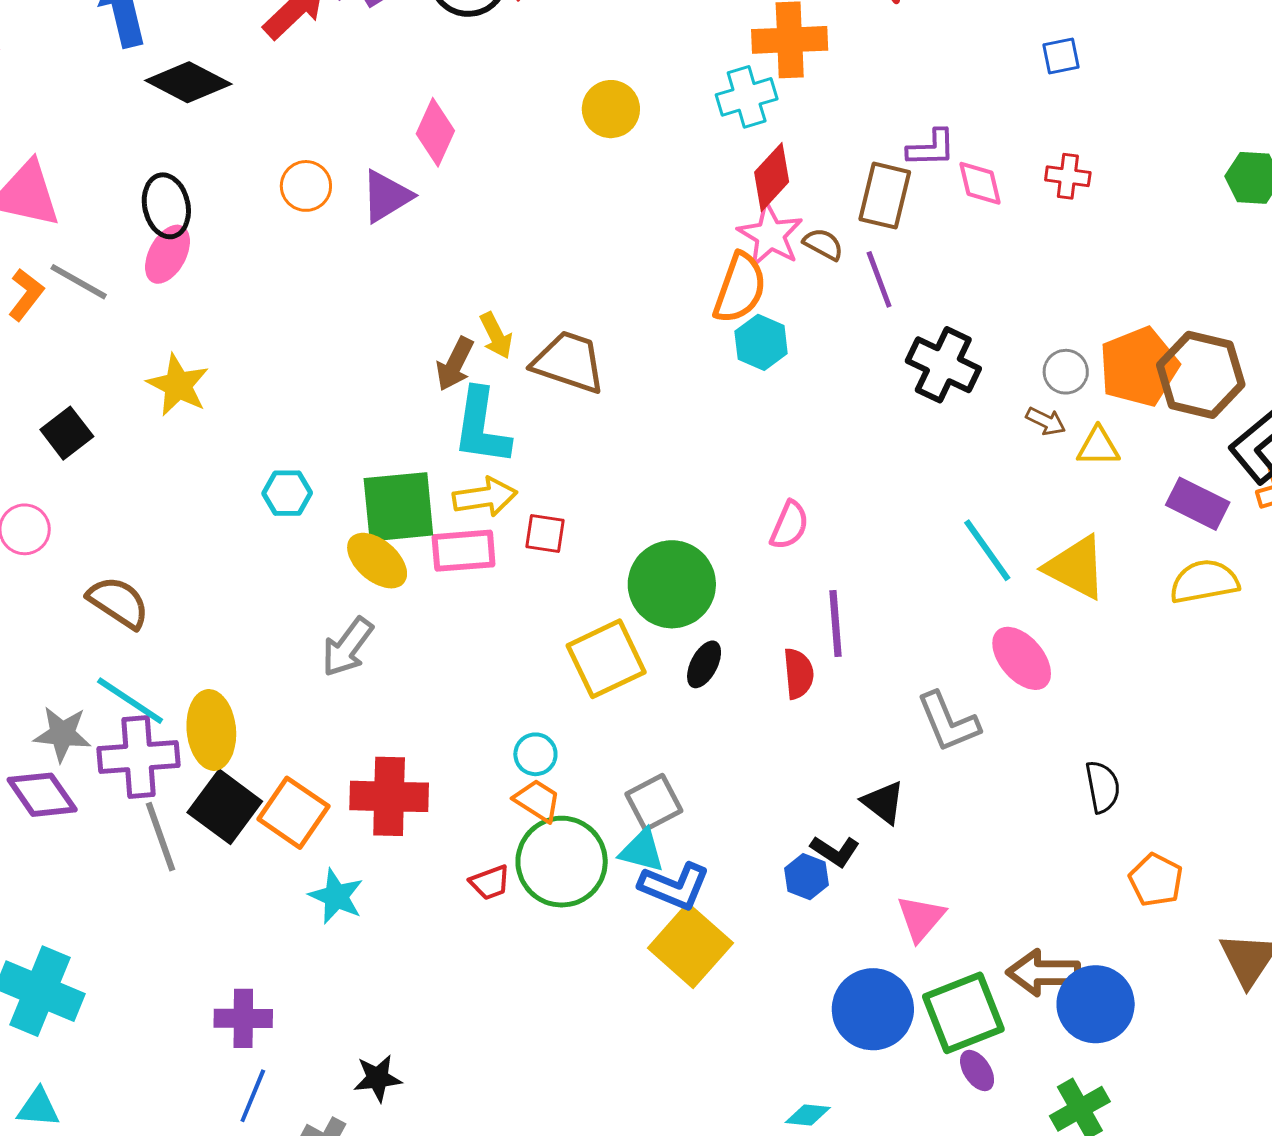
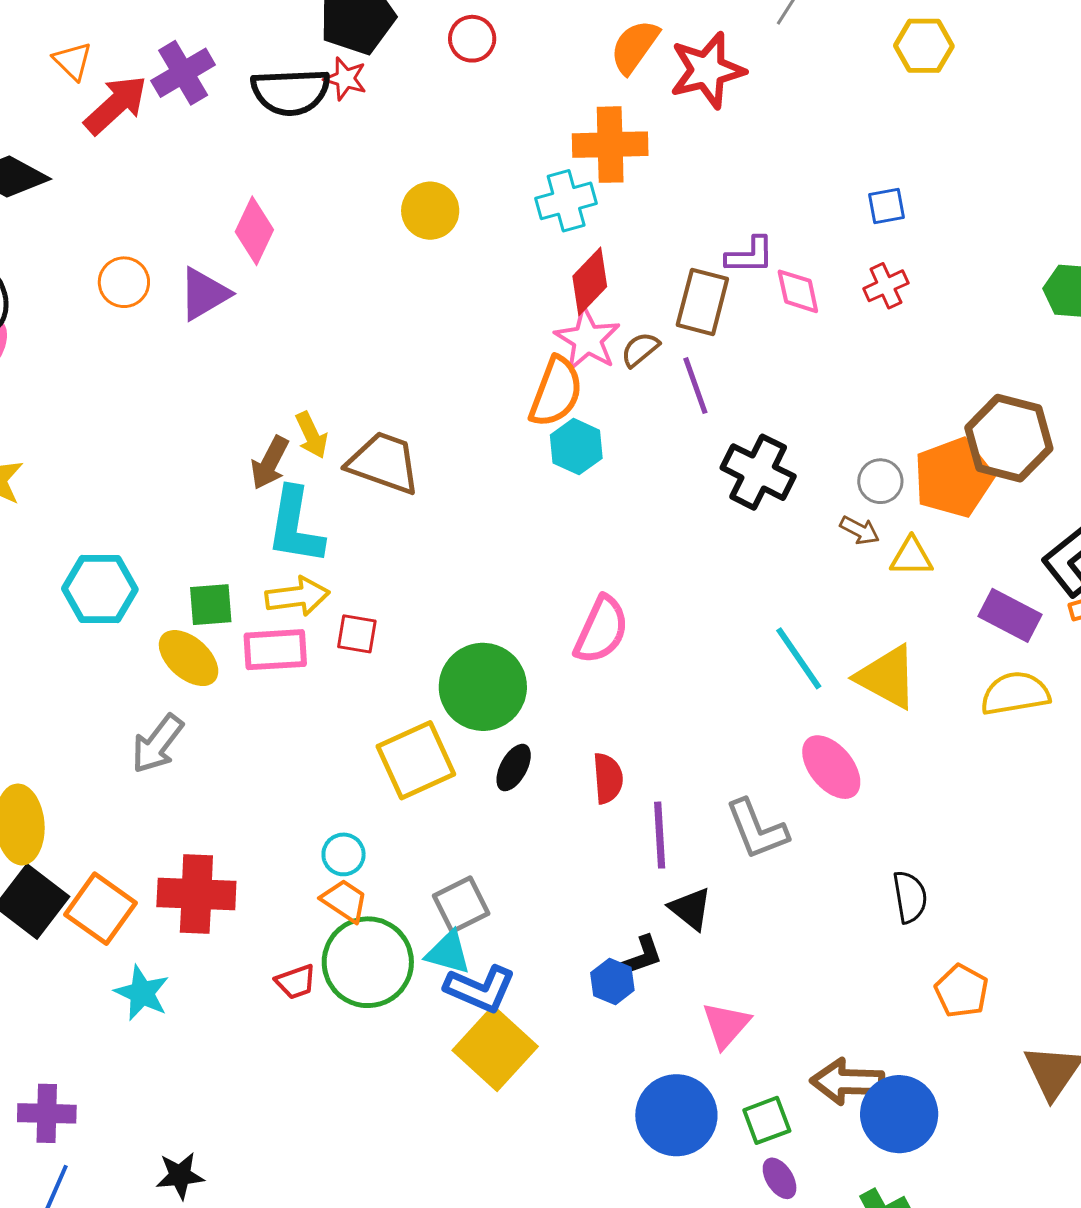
blue square: (1061, 56) -> (887, 206), moved
red cross: (1068, 176) -> (886, 286), turned -33
brown semicircle: (823, 244) -> (640, 349), turned -69
brown hexagon: (1201, 375) -> (1009, 438), moved
cyan hexagon: (287, 493) -> (100, 589), size x1.5
green square: (398, 507) -> (211, 605), size x0.6
pink semicircle: (789, 525) -> (601, 630), size x1.4
purple line: (835, 624) -> (660, 835), moved
black L-shape: (835, 851) -> (641, 956), turned -54
green square: (963, 1013) -> (767, 1120), size x0.6

